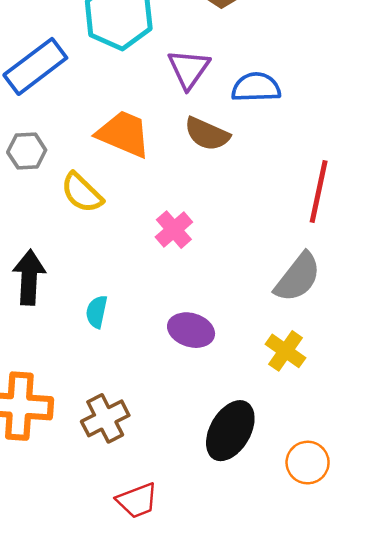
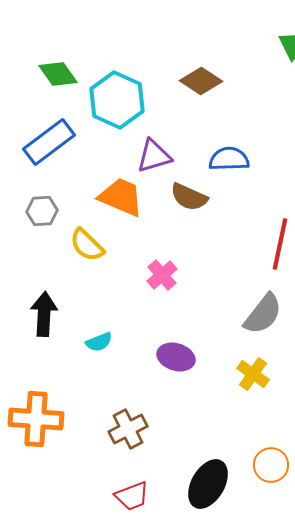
purple triangle: (189, 69) -> (154, 156), moved, turned 39
cyan semicircle: (97, 312) -> (99, 342), turned -124
brown cross: (105, 418) -> (128, 429), moved
black ellipse: (230, 431) -> (208, 484), moved

